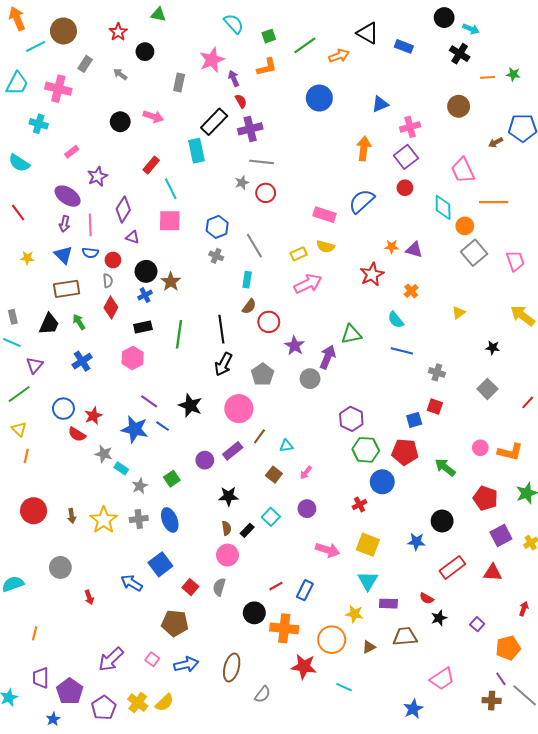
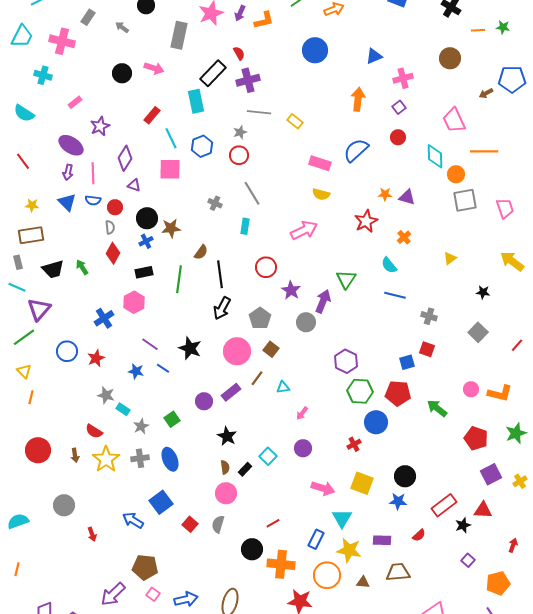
purple arrow: (234, 78) -> (240, 13), moved, turned -133
gray rectangle: (179, 83) -> (179, 35), size x1.5
purple square: (406, 157) -> (399, 107), size x0.6
red circle: (266, 193) -> (239, 155), moved
blue hexagon: (217, 227) -> (202, 146), moved
gray square: (474, 253) -> (465, 200), turned 30
yellow rectangle: (299, 254) -> (295, 121), moved, turned 63
brown star: (171, 282) -> (171, 228), turned 30
brown rectangle: (67, 289) -> (31, 235), moved
brown semicircle: (249, 306) -> (201, 252), moved
black trapezoid: (49, 324) -> (53, 269), turned 50
green triangle: (351, 334) -> (346, 279), turned -45
blue cross: (82, 361) -> (104, 318), moved
purple triangle: (35, 365) -> (39, 309), size x1.4
blue star: (135, 429) -> (136, 371), size x0.6
red semicircle: (77, 434) -> (94, 431), moved
brown square: (274, 475) -> (271, 349), moved
black star: (229, 496) -> (227, 436), turned 30
black circle: (442, 521) -> (405, 476), moved
blue star: (416, 542) -> (398, 501), moved
cyan triangle: (368, 581) -> (342, 518), moved
blue rectangle: (305, 590) -> (316, 539), moved
red semicircle: (427, 598) -> (419, 535), turned -72
yellow star: (354, 614) -> (349, 550), size x1.4
black star: (439, 618) -> (463, 525), moved
brown pentagon: (175, 623) -> (145, 567), moved
orange line: (35, 633) -> (17, 569), moved
brown triangle: (369, 647) -> (363, 582), turned 32

